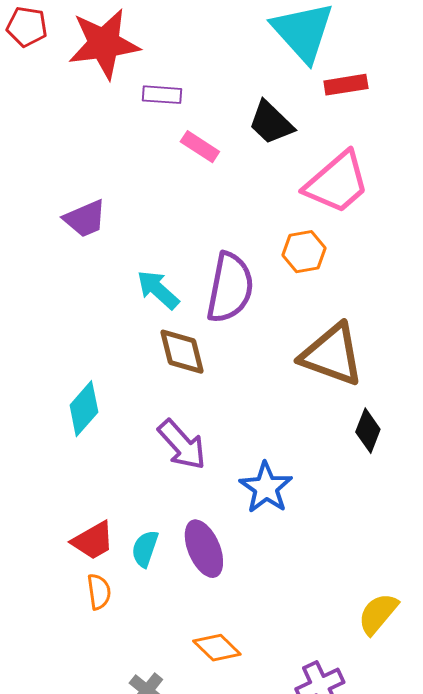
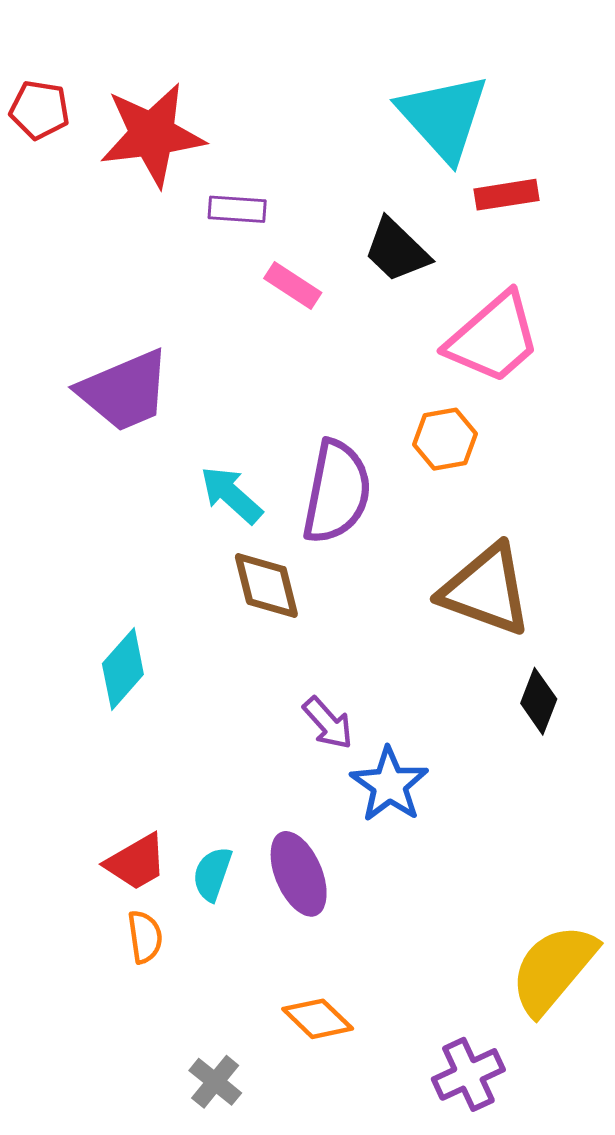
purple trapezoid: (85, 219) -> (124, 391), size x1.5
purple arrow: (182, 445) -> (328, 723), moved, size x0.7
yellow semicircle: (378, 614) -> (553, 969), size x1.5

